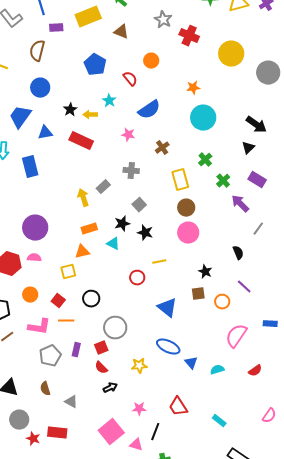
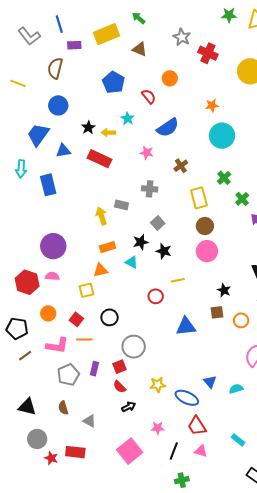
gray rectangle: (103, 187) -> (122, 205), turned 56
blue triangle: (167, 308) -> (186, 326), turned -45
blue ellipse: (168, 347) -> (187, 398), moved
pink triangle: (136, 445) -> (201, 451), moved

